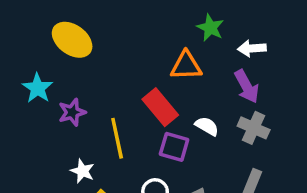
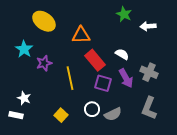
orange triangle: (186, 66) -> (81, 35), moved
purple arrow: (247, 86) -> (126, 78), moved
white semicircle: (207, 126) -> (122, 54), moved
white star: (82, 171) -> (24, 98), moved

